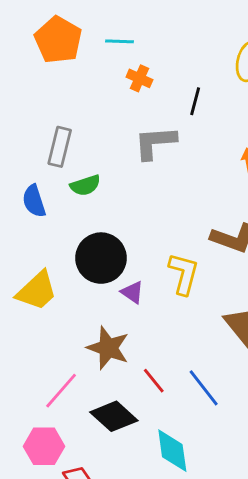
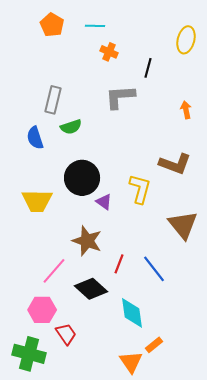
orange pentagon: (58, 40) -> (52, 25), size x0.7
yellow trapezoid: (37, 291) -> (37, 201), turned 44
red line: (154, 381) -> (119, 264), turned 60

